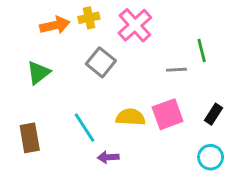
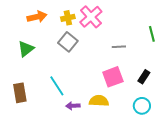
yellow cross: (89, 18) -> (68, 18), moved
green line: (202, 50) -> (152, 34), moved
yellow semicircle: (130, 117) -> (99, 101), moved

